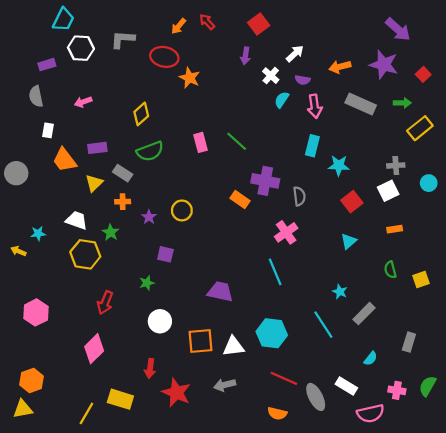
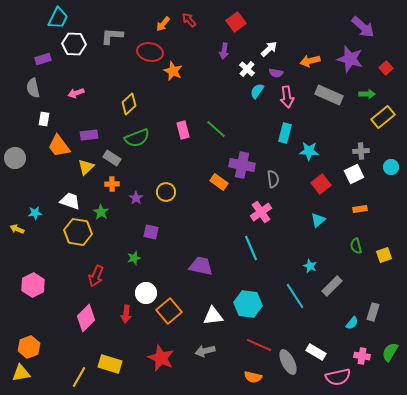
orange square: (201, 341) -> (169, 311), moved, turned -35
cyan semicircle: (371, 359) -> (352, 323), moved
red arrow: (150, 368) -> (126, 314), moved

